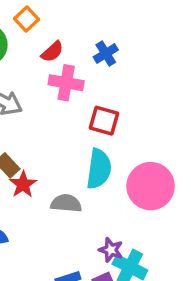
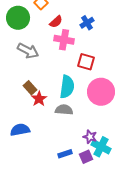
cyan semicircle: (99, 169) -> (67, 87), moved
pink circle: (151, 186) -> (101, 92), moved

